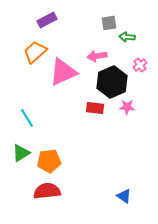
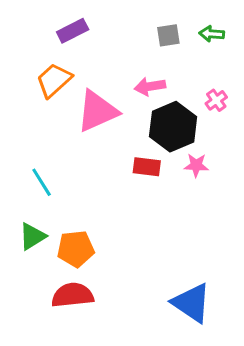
green arrow: (127, 37) -> (212, 34), moved
blue triangle: (124, 196) -> (192, 303), size x1.8

